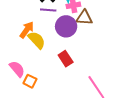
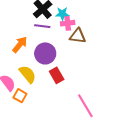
purple circle: (66, 26) -> (45, 53), moved
yellow semicircle: (37, 40) -> (28, 74), moved

